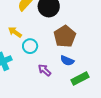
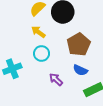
yellow arrow: (15, 32) -> (38, 32), moved

